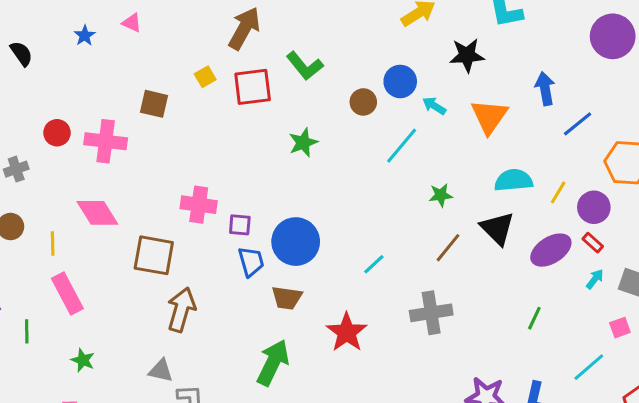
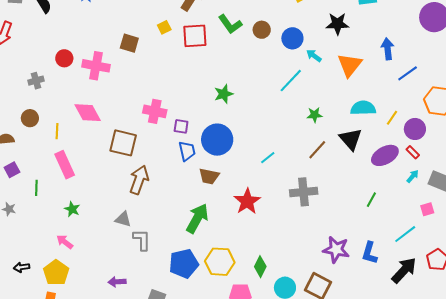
brown circle: (363, 102) -> (262, 30), moved
green star: (303, 143) -> (224, 94), moved

